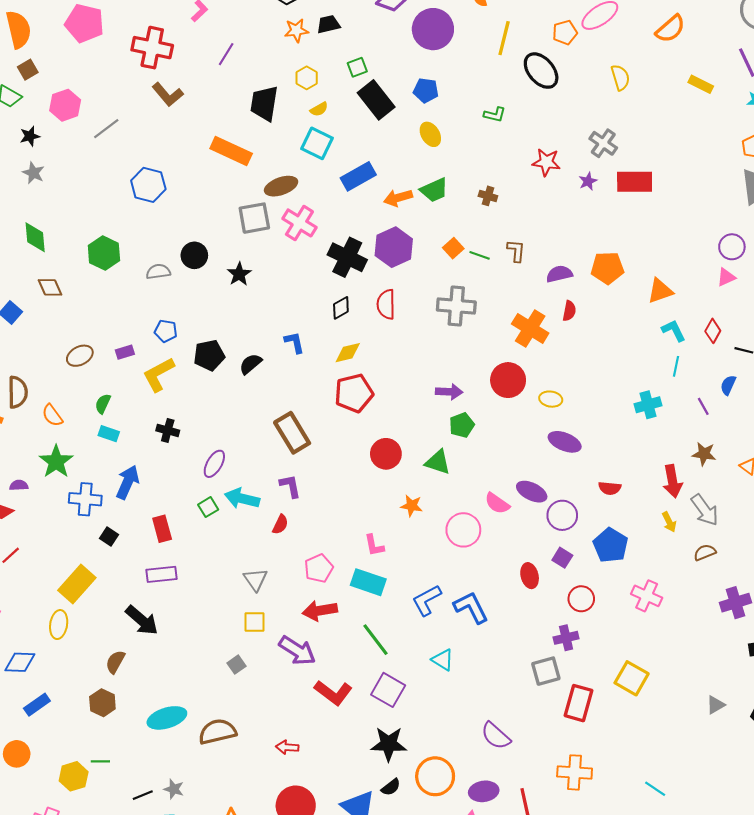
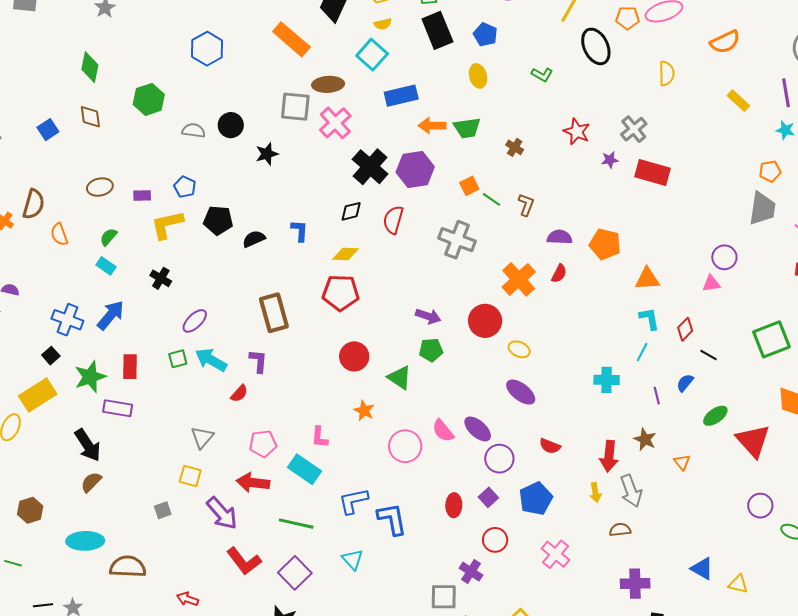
green star: (56, 462) -> (90, 377), moved
black square: (109, 537) -> (51, 356), moved
purple cross: (566, 638) -> (471, 572), turned 30
green line: (375, 640) -> (296, 524), turned -56
brown semicircle: (115, 662) -> (91, 482), moved

